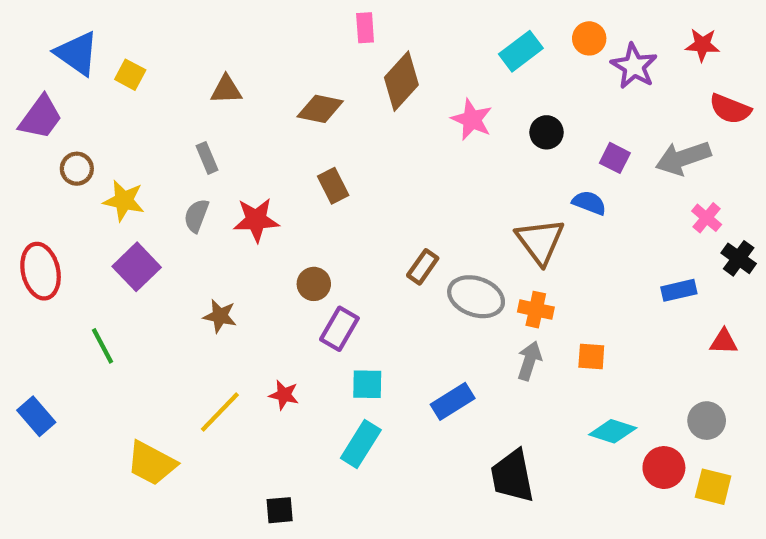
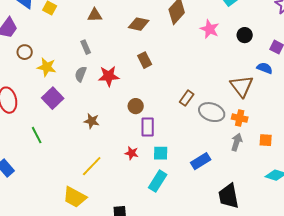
purple rectangle: (339, 329) -> (148, 127), turned -30
red star: (284, 395) -> (132, 153), moved
yellow trapezoid: (152, 463) -> (75, 197), moved

